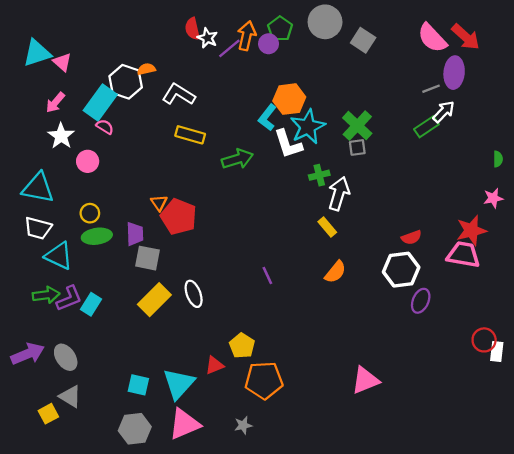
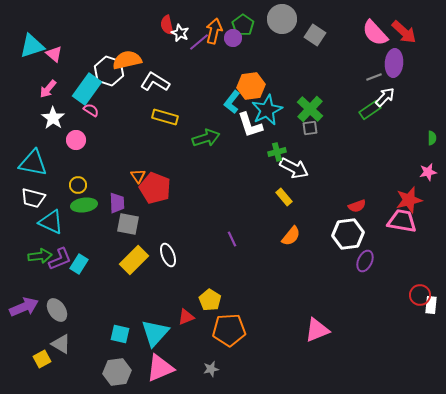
orange semicircle: (146, 69) -> (127, 60), size x1.8
white arrow: (339, 194) -> (294, 168), turned 100

